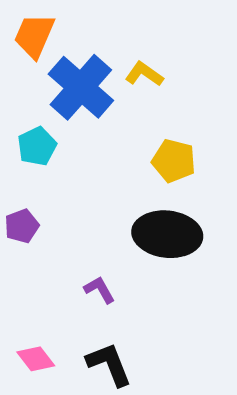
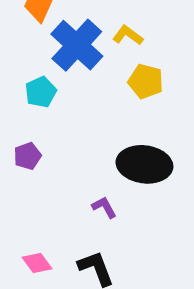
yellow pentagon: (174, 161) -> (146, 81), moved
purple L-shape: (100, 290) -> (104, 207), moved

